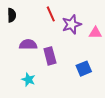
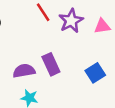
purple semicircle: (28, 45) -> (24, 71), moved

